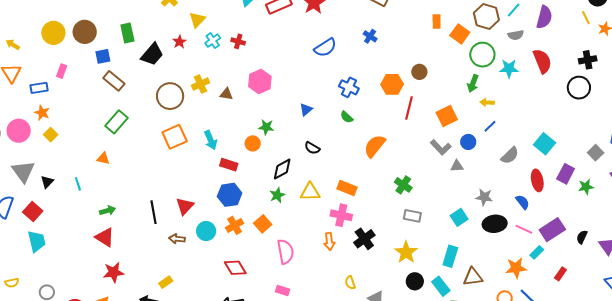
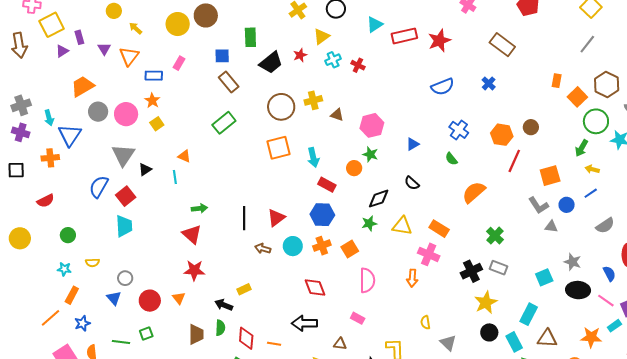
brown circle: (85, 32) -> (206, 15), moved
pink hexagon: (260, 81) -> (372, 125), moved
orange triangle: (103, 159) -> (184, 156), moved
black cross: (364, 239) -> (471, 271), moved

